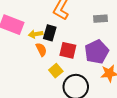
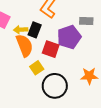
orange semicircle: (41, 50) -> (24, 45), size x1.6
purple pentagon: (97, 52) -> (69, 37), moved

